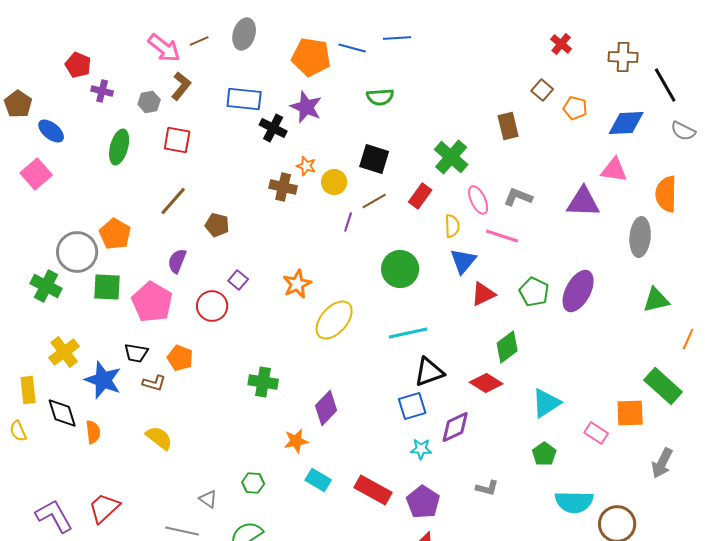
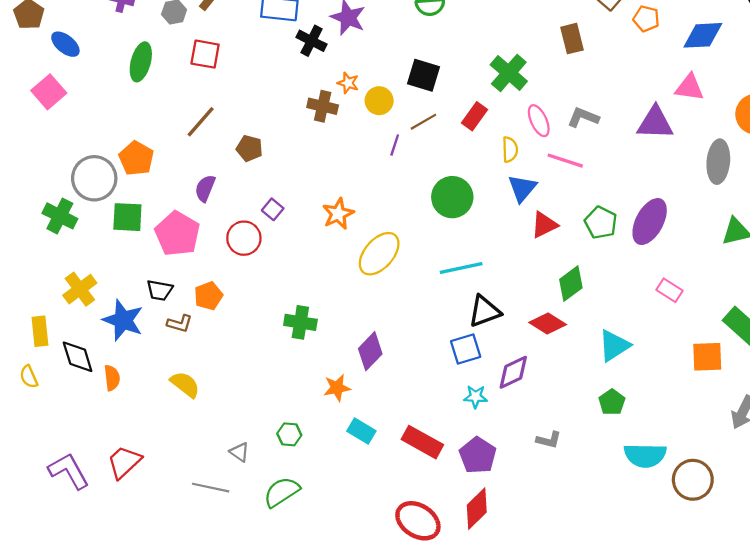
orange pentagon: (180, 358) -> (208, 296), turned 30
pink rectangle: (596, 433) -> (670, 290), moved

